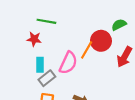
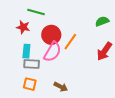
red circle: (101, 41) -> (51, 35), moved
gray rectangle: (47, 78) -> (32, 64), turned 35

